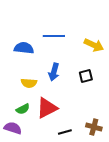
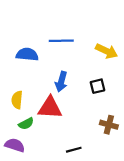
yellow semicircle: (29, 83) -> (17, 100), moved, turned 91
red triangle: (47, 108) -> (50, 108), moved, turned 30
brown cross: (94, 127) -> (109, 125), moved

